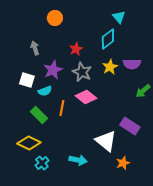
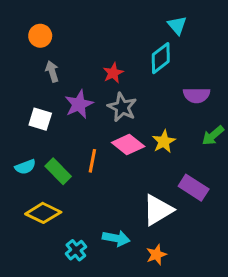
orange circle: (55, 18) -> (40, 36), moved
yellow star: (110, 67) -> (164, 141), moved
cyan semicircle: (45, 91) -> (25, 167), moved
white triangle: (106, 141) -> (158, 210), turned 50
cyan cross: (42, 163) -> (76, 250), moved
orange star: (123, 163) -> (156, 255), moved

